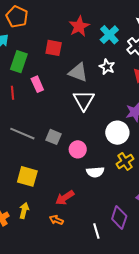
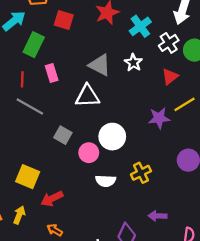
red square: (54, 48) -> (64, 20), moved
white triangle: (84, 100) -> (87, 96), moved, turned 50
white circle: (117, 133) -> (112, 137), moved
gray line: (22, 134) -> (30, 107), moved
red arrow: (65, 198) -> (52, 199), moved

